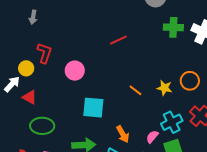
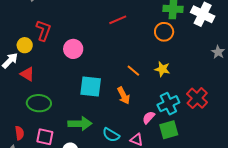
orange circle: (190, 81) -> (164, 32), moved
orange arrow: (123, 134) -> (124, 96), moved

